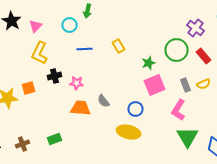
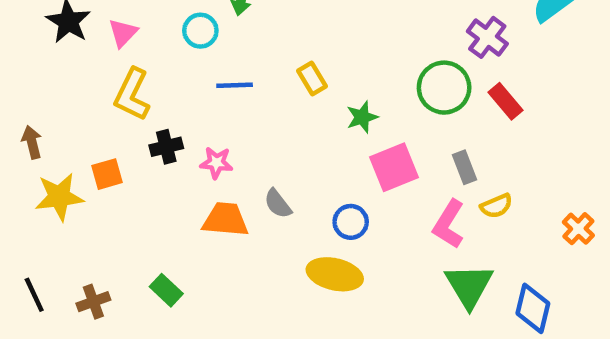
green star: (148, 63) -> (362, 117), moved
yellow semicircle: (204, 84) -> (496, 206), moved
green rectangle: (54, 139) -> (166, 290), turned 64

